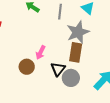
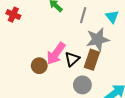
pink arrow: (41, 52) -> (56, 54), size x1.6
black triangle: (58, 69) -> (72, 59), moved

